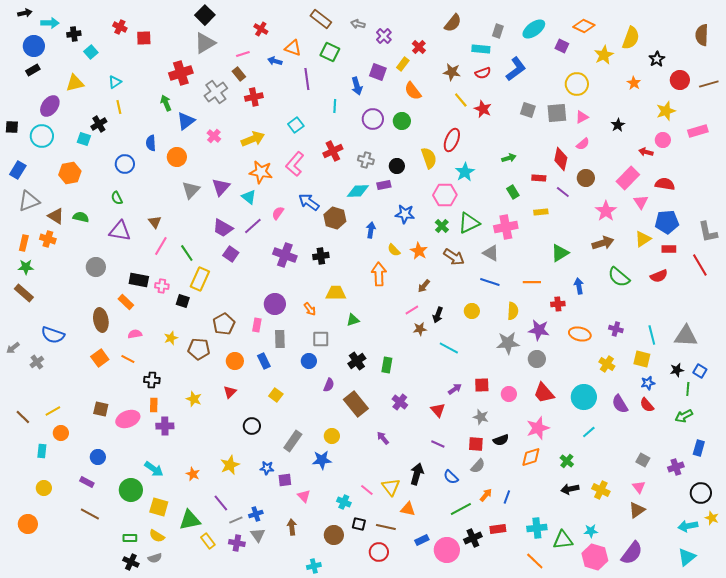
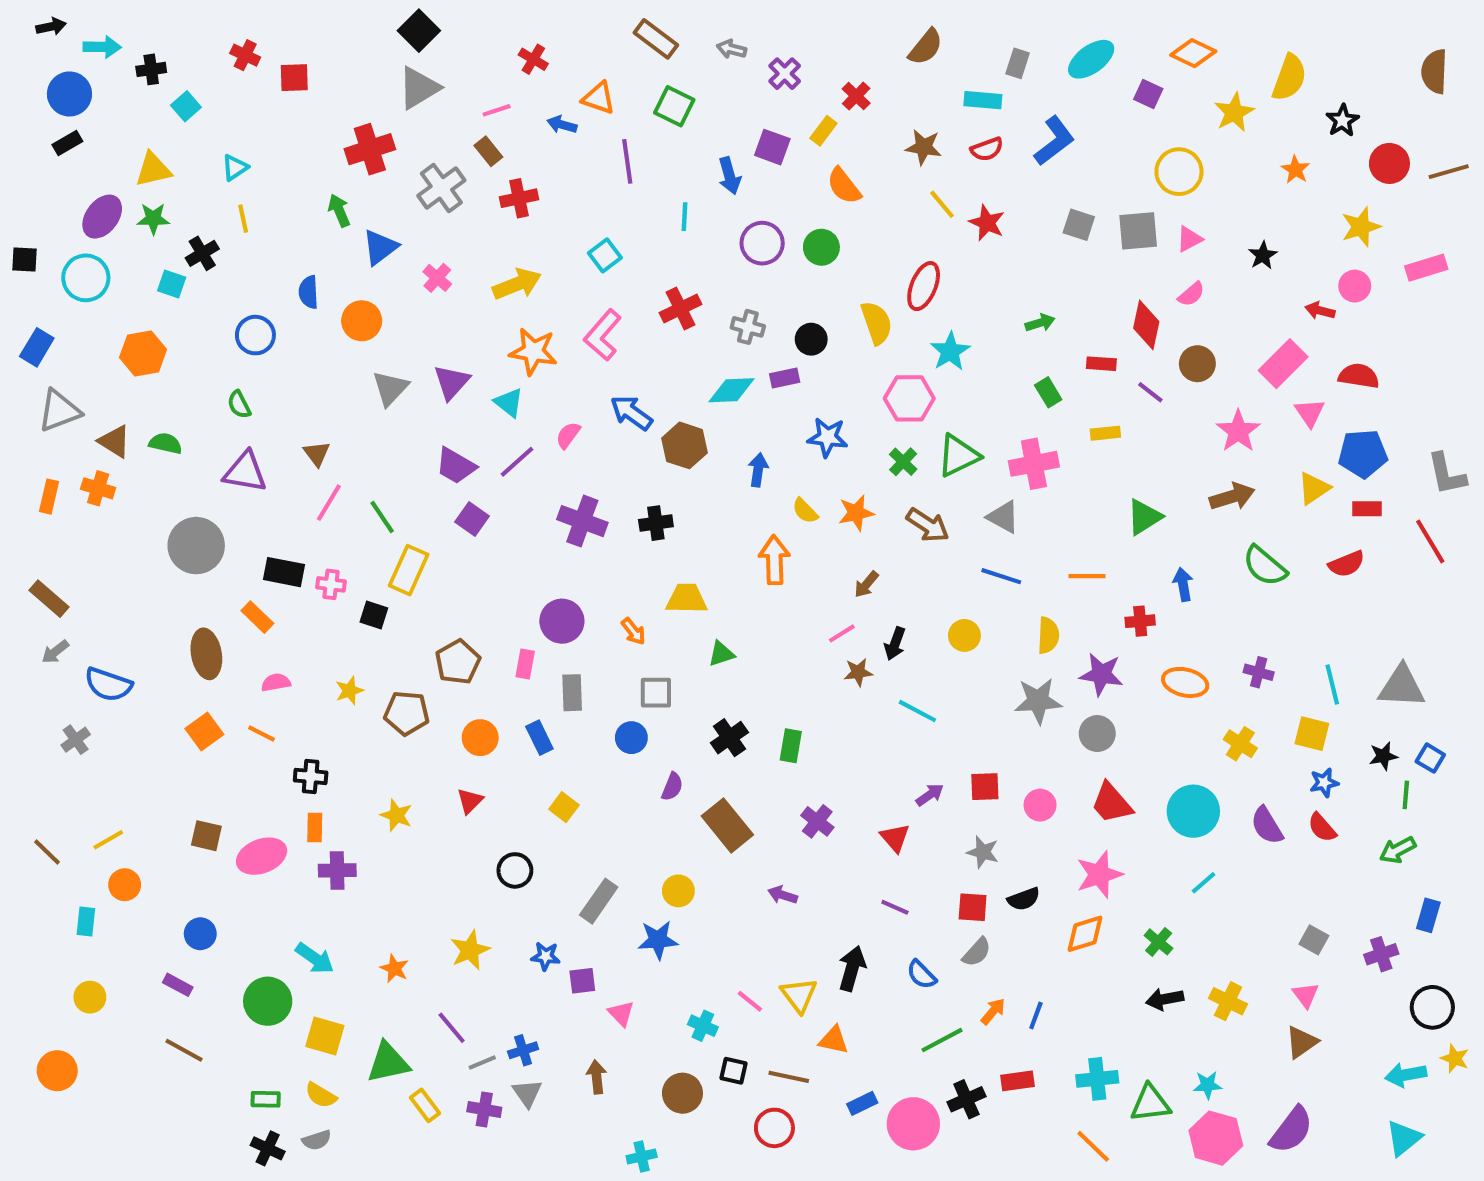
orange star: (419, 251) -> (856, 513), turned 30
green star: (26, 267) -> (153, 219), moved
gray circle: (96, 267) -> (196, 546), size x1.4
gray arrow: (13, 348) -> (55, 652), moved
purple arrow: (383, 438) -> (783, 895), turned -32

